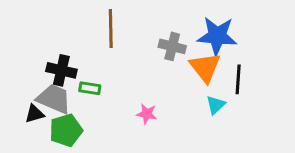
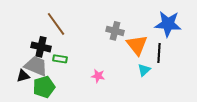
brown line: (111, 28) -> (56, 24), moved, turned -35
blue star: (217, 36) -> (168, 24), moved

